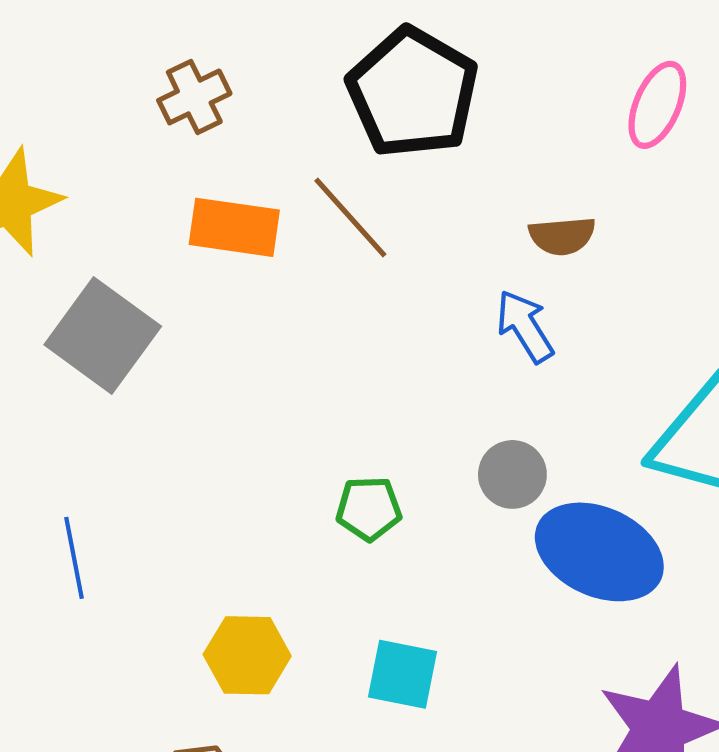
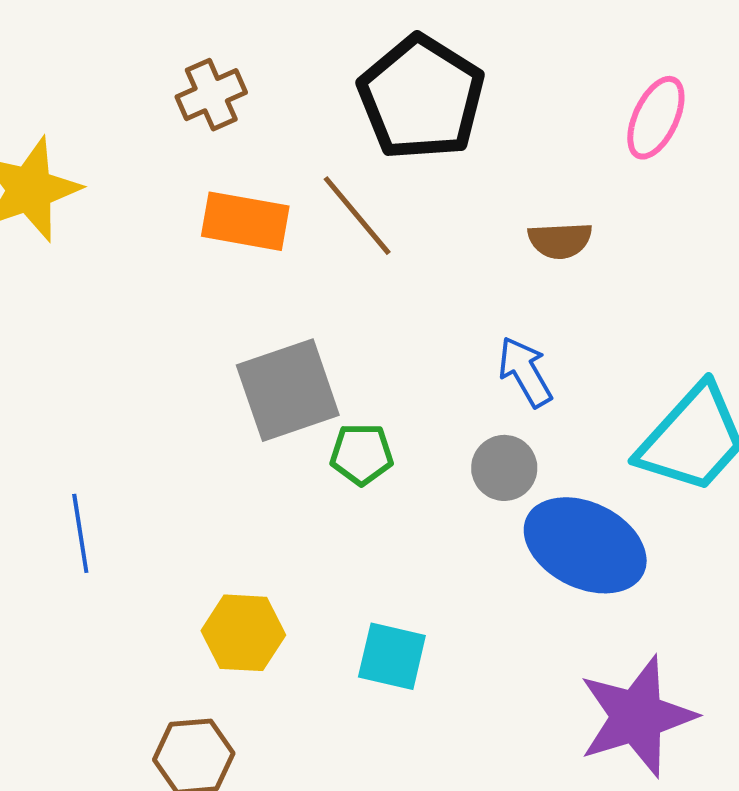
blue arrow: (525, 326) -> (525, 372), moved
gray square: (103, 335) -> (288, 390), moved, turned 33
green pentagon: (369, 509) -> (362, 454), moved

